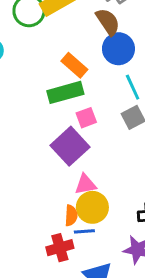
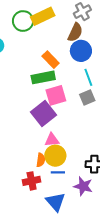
brown semicircle: (108, 22) -> (75, 32), turned 54
pink square: (86, 118) -> (56, 95), size x1.5
blue line: (84, 231) -> (58, 172), moved

